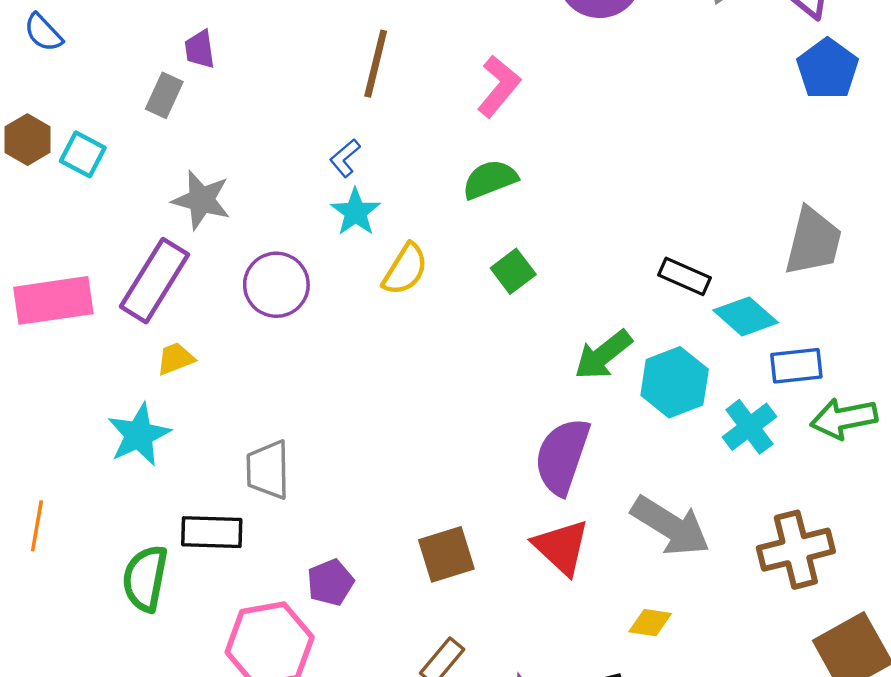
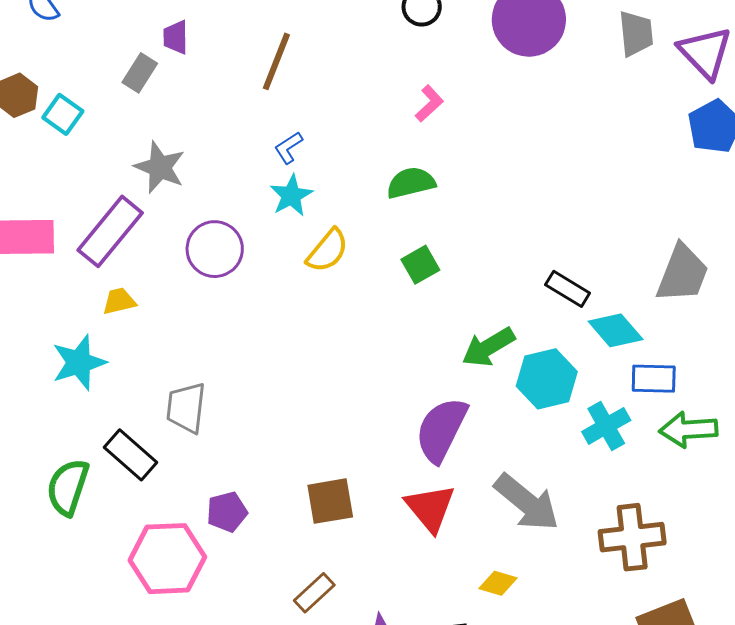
brown line: (376, 64) -> (276, 61), moved
pink L-shape: (499, 86) -> (429, 103), size x0.7
black rectangle: (212, 532) -> (130, 455), turned 32

